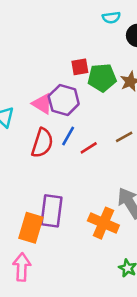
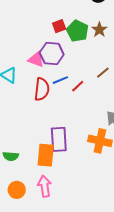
green pentagon: (102, 78) -> (77, 31), turned -30
blue line: (68, 136) -> (60, 80), turned 49

